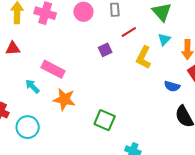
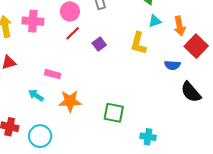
red line: (129, 32) -> (73, 33), moved
cyan triangle: (164, 39) -> (155, 21), turned 40
pink rectangle: (53, 69) -> (53, 74), size x0.7

